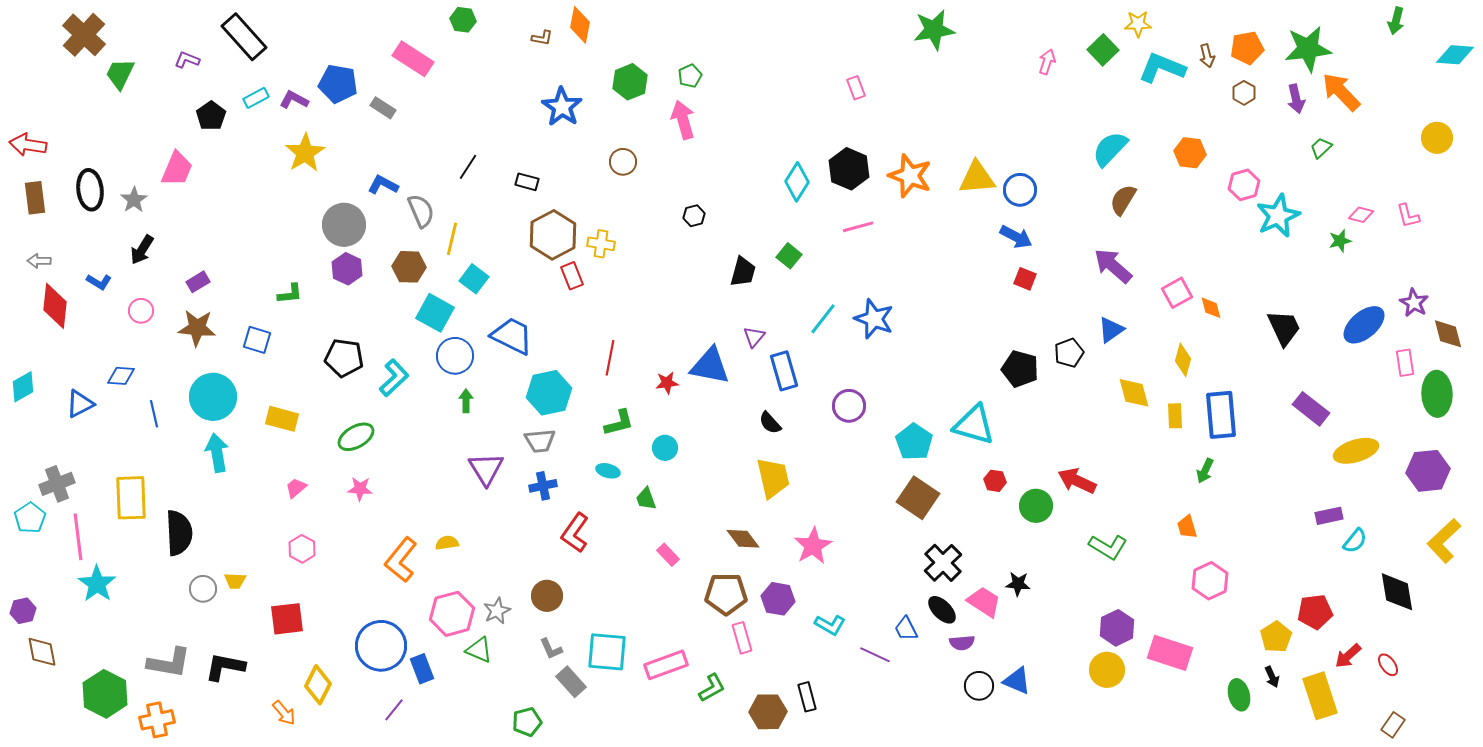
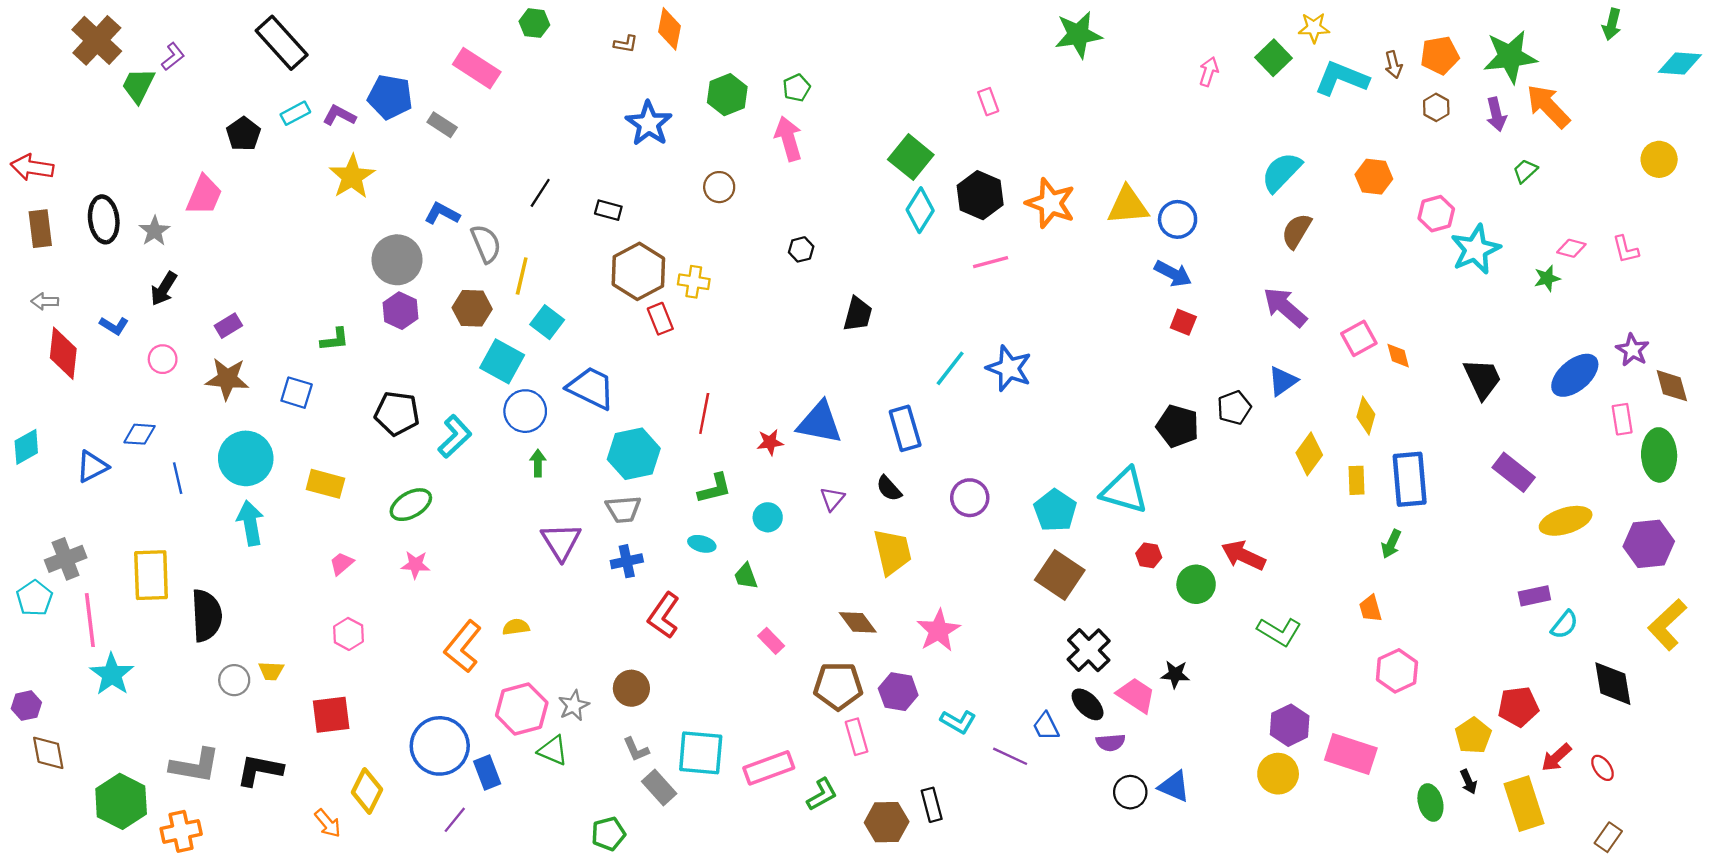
purple L-shape: (187, 60) -> (173, 57), moved, turned 120
green square: (789, 256) -> (911, 157), moved, size x1.5
purple triangle: (754, 337) -> (832, 499), moved
yellow diamond: (1134, 393) -> (1309, 454), turned 51
purple circle: (849, 406) -> (970, 498), moved

